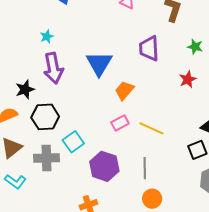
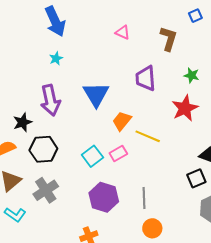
cyan star: (47, 37) -> (56, 58), moved
red star: (188, 79) -> (185, 108), size x1.5
yellow line: (151, 128) -> (148, 136), moved
cyan square: (73, 142) -> (92, 156), moved
gray cross: (47, 158) -> (46, 190), turned -30

